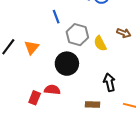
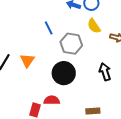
yellow semicircle: (100, 43) -> (94, 26), moved
black arrow: (109, 82) -> (105, 72), moved

